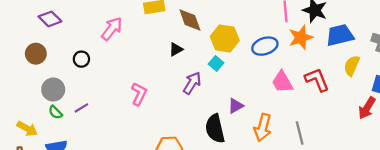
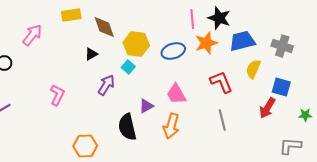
pink trapezoid: (282, 82) -> (176, 94), moved
gray line: (300, 133) -> (222, 120), moved

